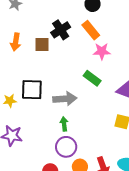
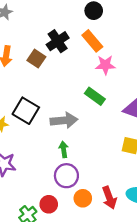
brown square: (42, 45) -> (36, 59), turned 35
black square: (32, 90) -> (26, 111), turned 30

